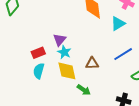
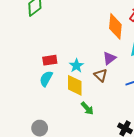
purple triangle: (60, 40) -> (109, 58), moved
brown triangle: (92, 63) -> (101, 75), moved, turned 32

